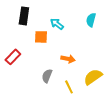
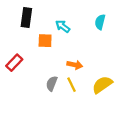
yellow line: (69, 87) -> (71, 85), moved

